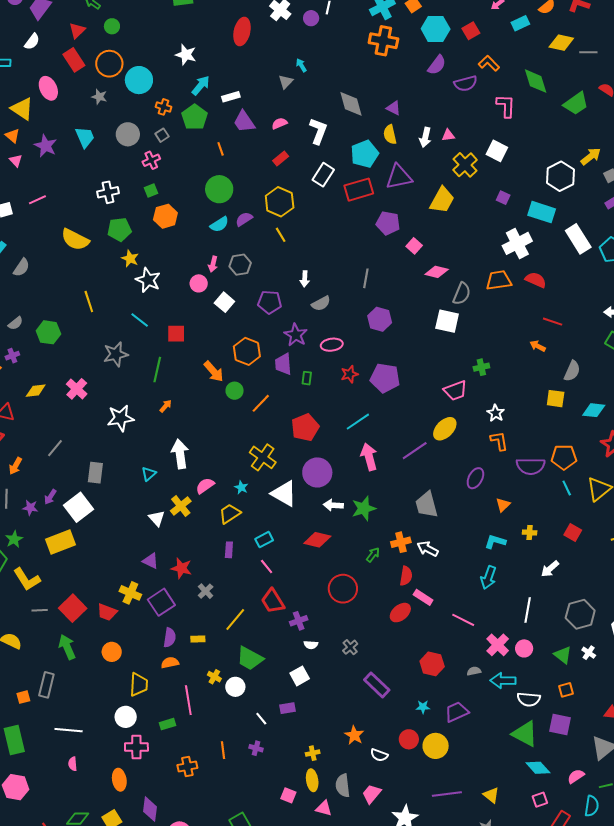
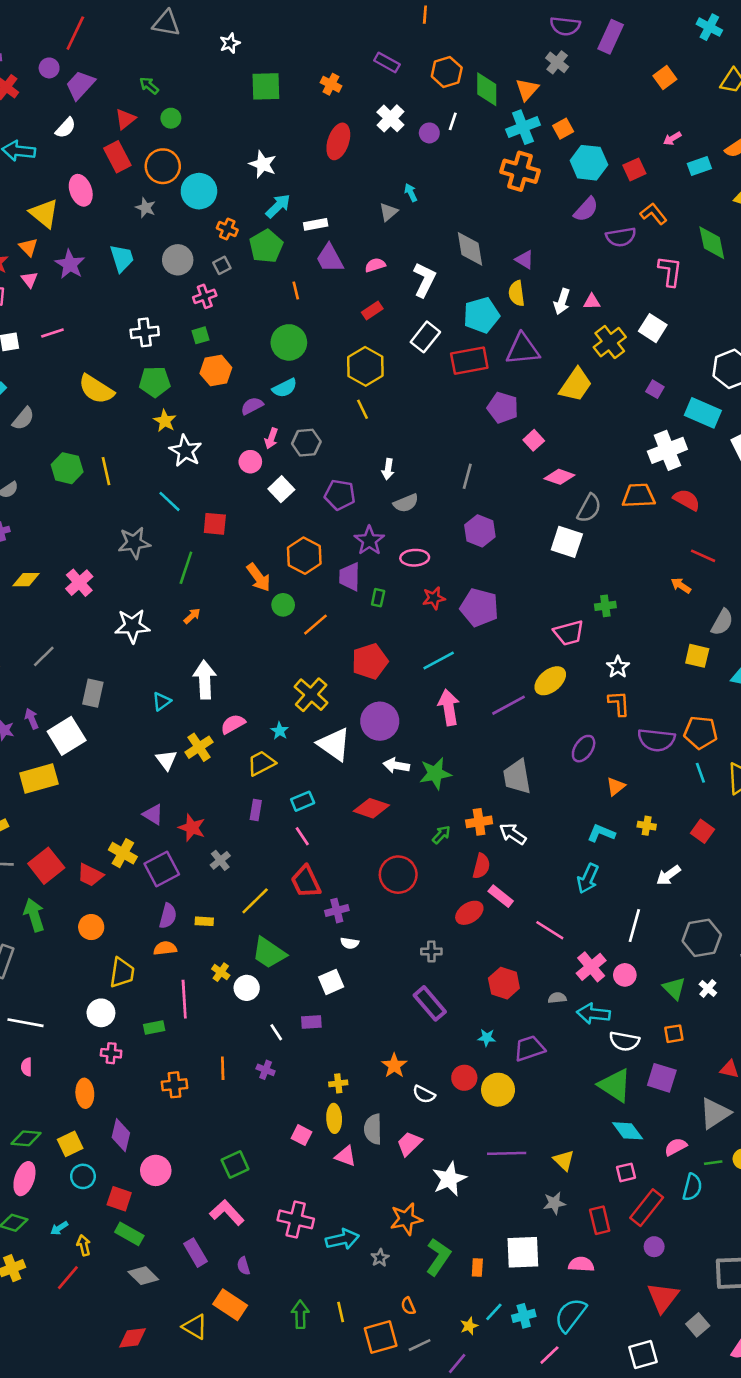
purple semicircle: (244, 219) -> (252, 406), moved
green hexagon: (48, 332) -> (67, 468), moved
purple arrow: (50, 497) -> (32, 719), turned 119
gray cross: (350, 647) -> (431, 951), moved, turned 35
pink cross: (136, 747) -> (111, 1053), size x0.7

